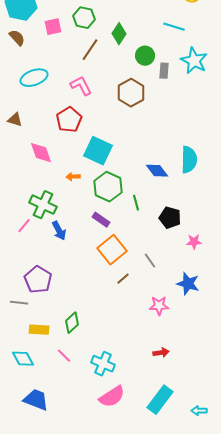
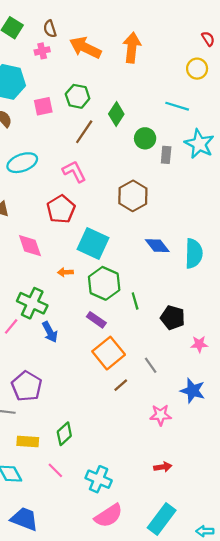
brown hexagon: (131, 93) -> (133, 196), moved
blue diamond: (157, 171) -> (157, 246), moved

